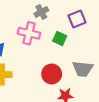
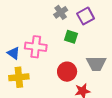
gray cross: (41, 12) -> (61, 12), moved
pink cross: (29, 33) -> (36, 47), moved

